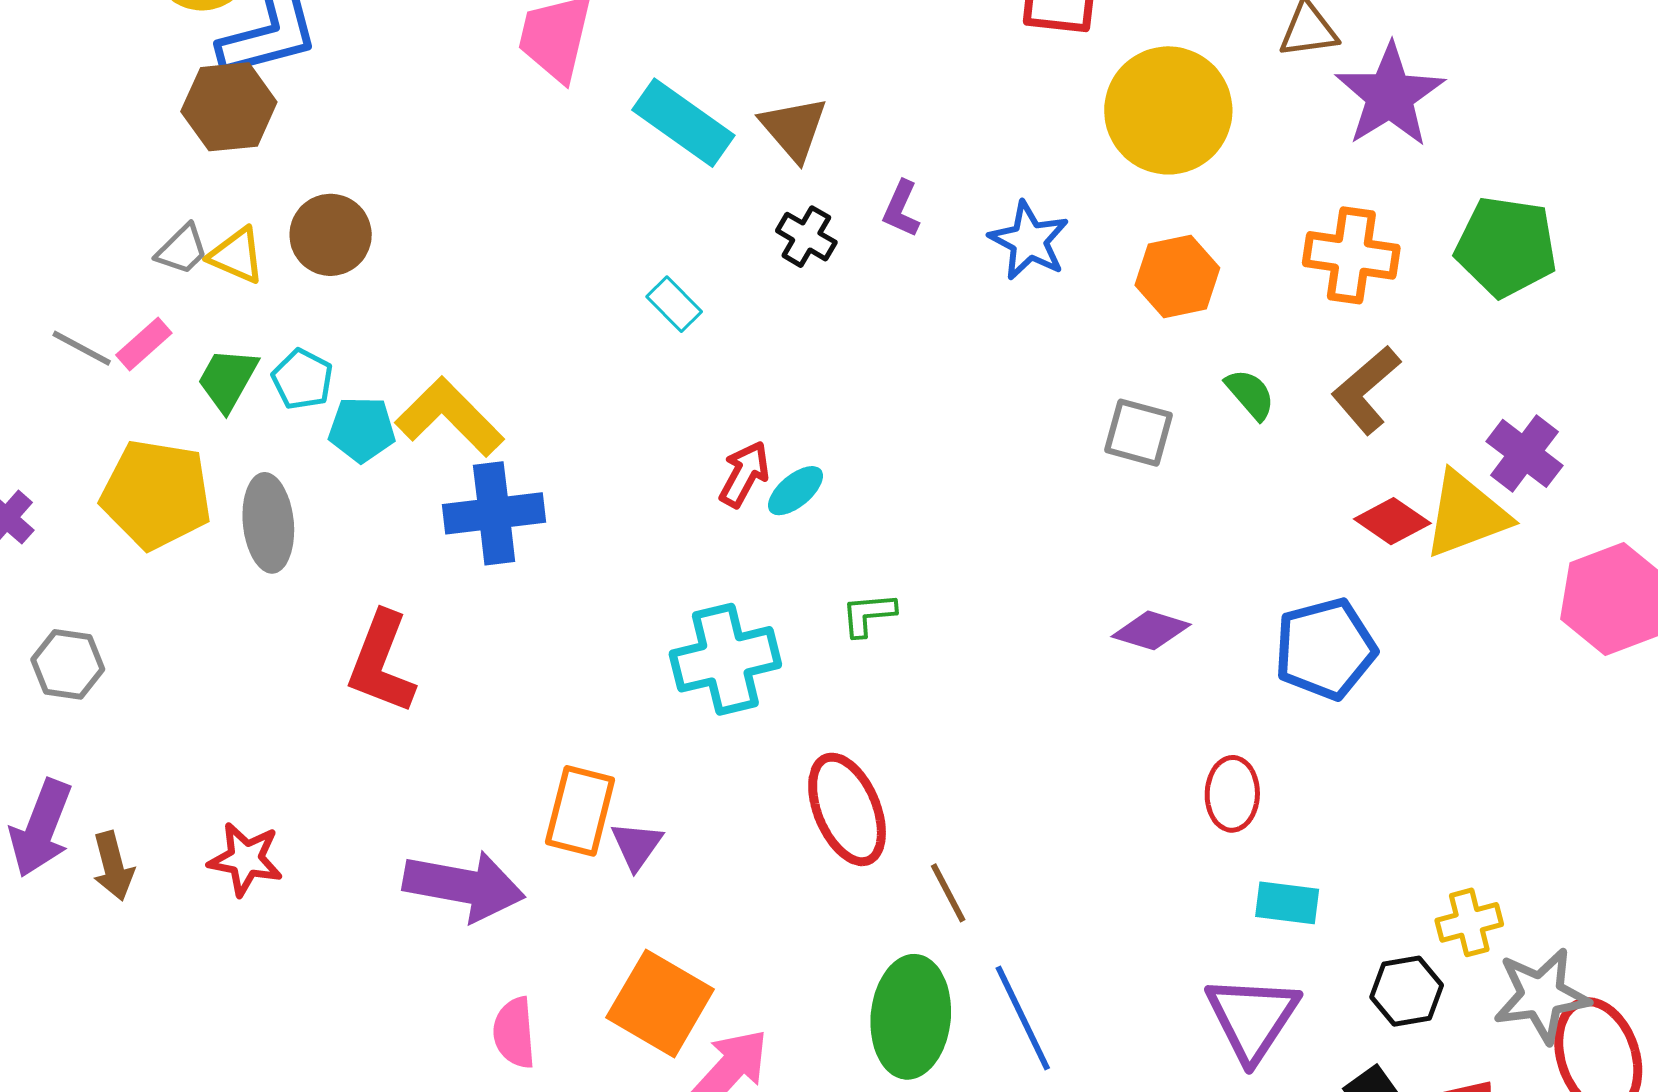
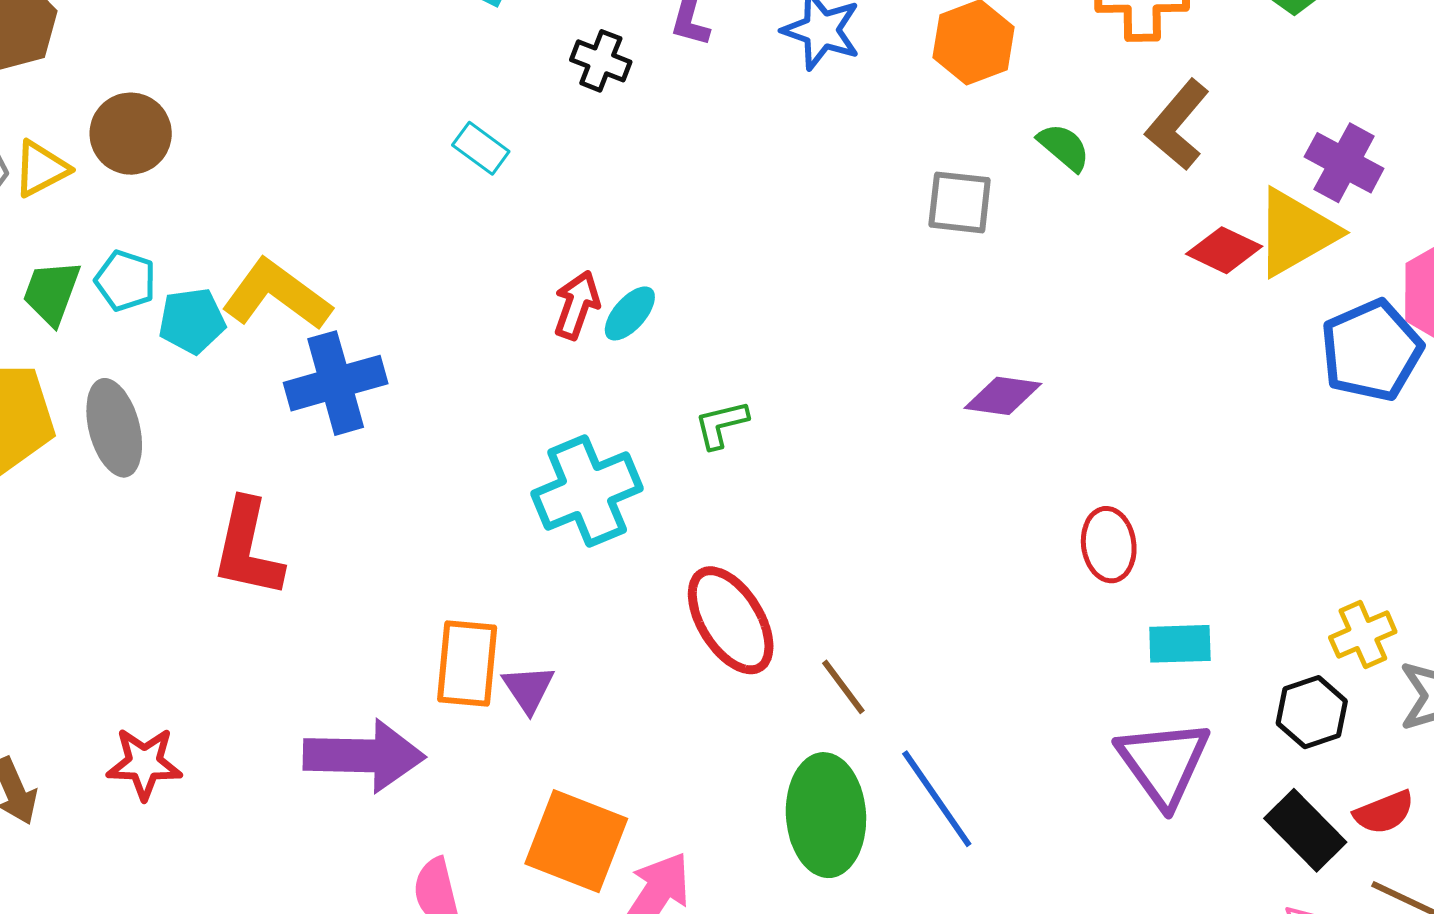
yellow triangle: (237, 255) -> (41, 169), turned -42
blue pentagon: (1325, 649) -> (1371, 350), moved

